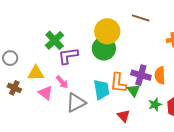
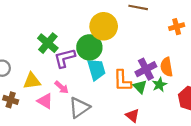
green circle: (104, 48) -> (89, 47), moved
purple cross: (141, 75) -> (146, 69), turned -36
cyan trapezoid: (101, 90) -> (96, 69), moved
green star: (155, 105) -> (159, 85), moved

